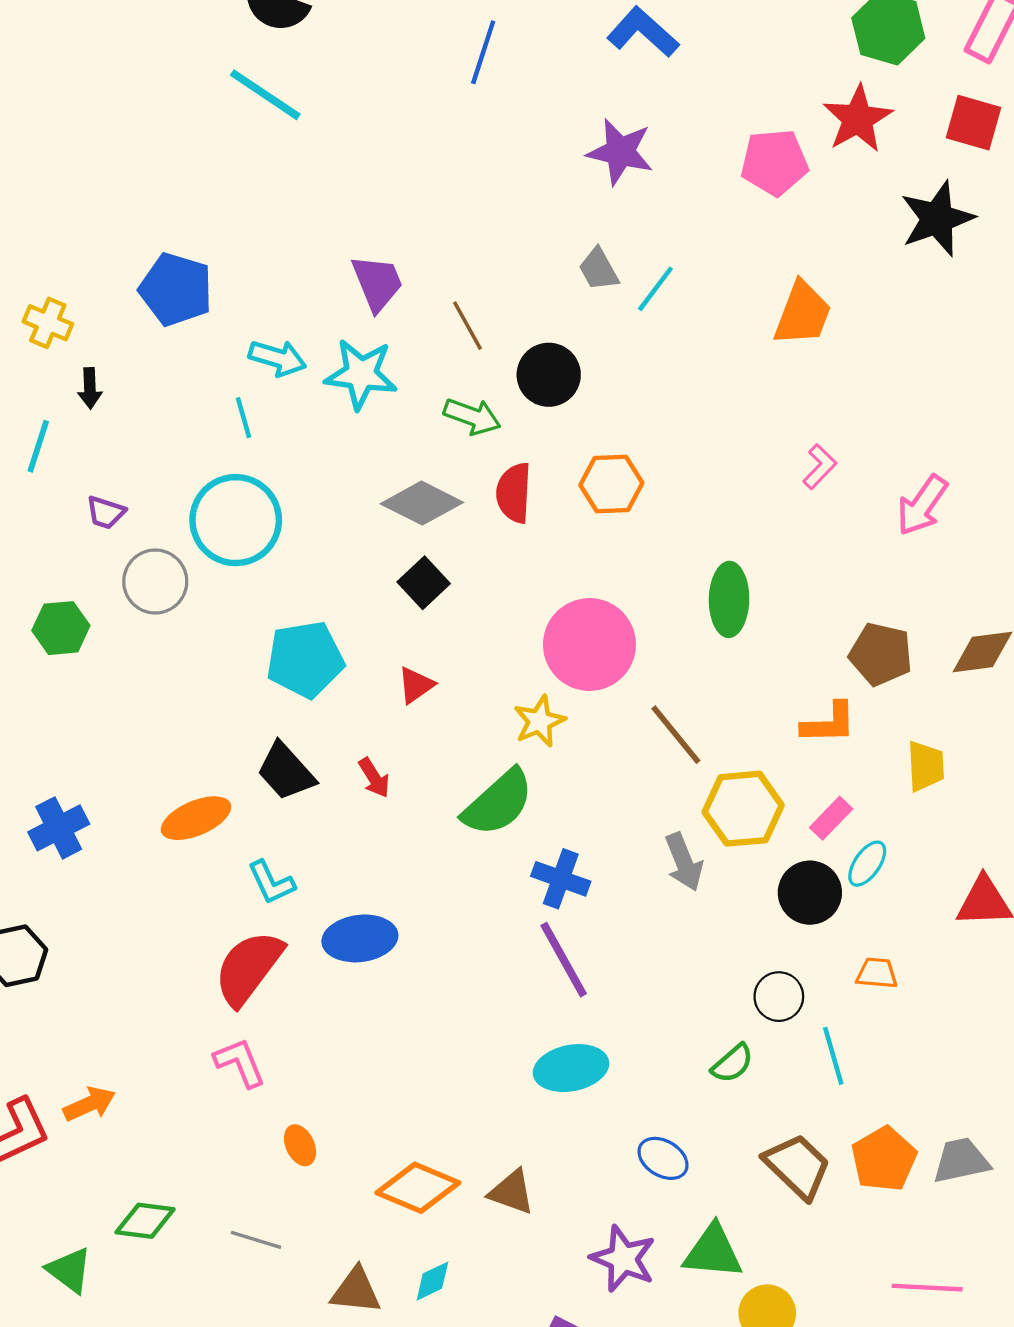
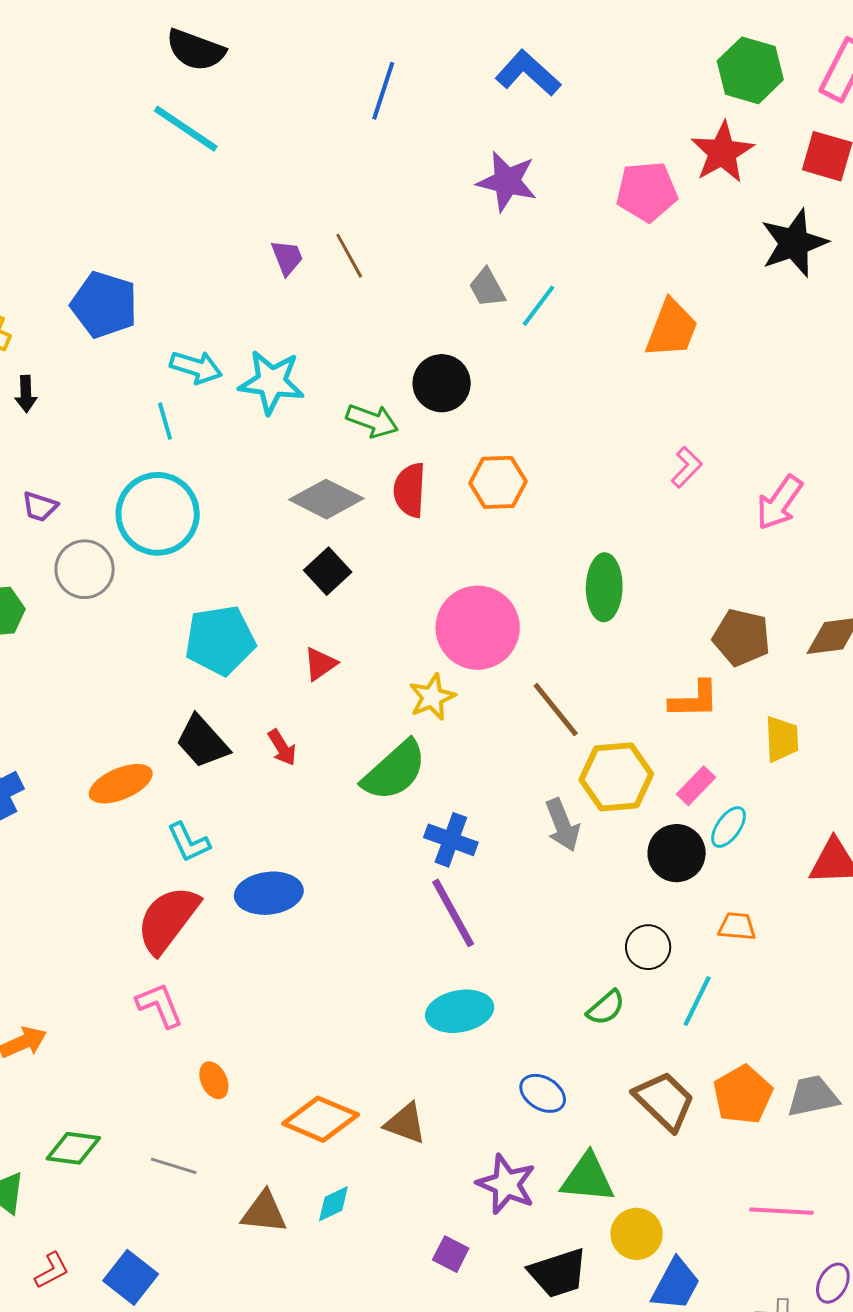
purple trapezoid: (377, 283) -> (287, 257), moved, size x0.7
brown line: (467, 326) -> (349, 256), moved
cyan line: (833, 1056) -> (697, 1001), turned 42

